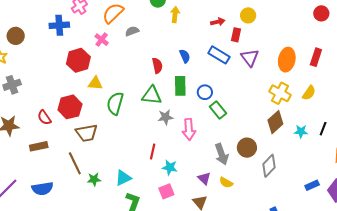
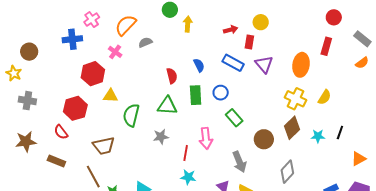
red rectangle: (316, 57) -> (326, 46), moved
gray cross: (12, 85) -> (27, 101), turned 30
blue circle: (205, 92) -> (221, 93), moved
red hexagon: (70, 107) -> (75, 108), moved
gray star: (165, 117) -> (161, 137), moved
brown rectangle: (39, 146) -> (56, 161), turned 36
brown circle: (247, 148) -> (264, 139), moved
red line: (153, 151) -> (186, 153), moved

